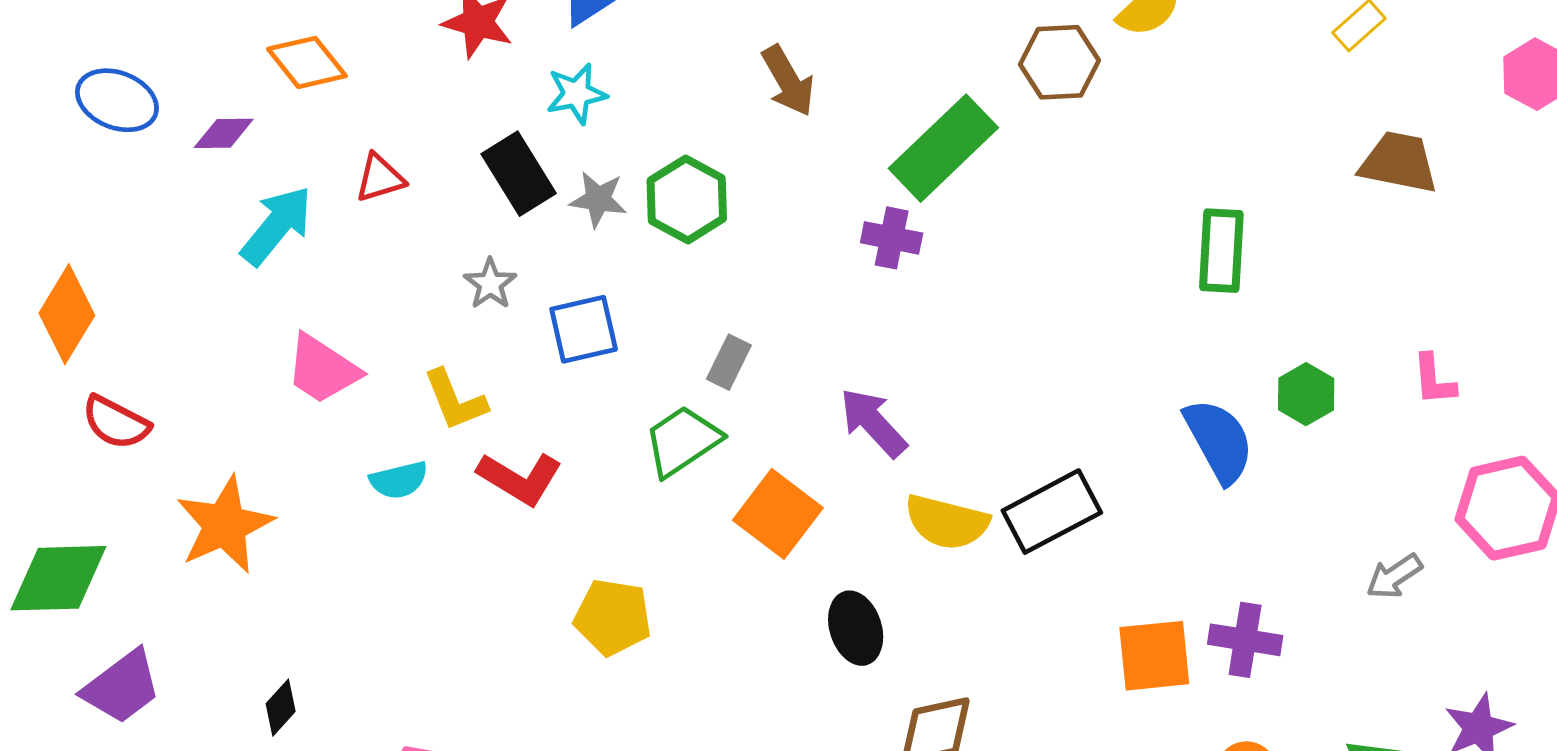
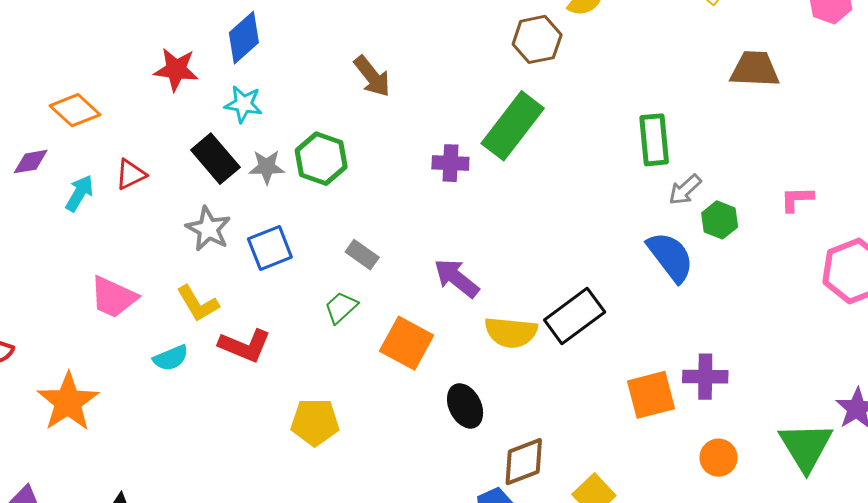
cyan star: (576, 94) -> (243, 104), turned 30
green rectangle: (943, 148) -> (513, 126), moved
cyan arrow: (277, 226) -> (79, 193), moved, size x0.7
gray star: (490, 284) -> (208, 229), size x1.4
gray rectangle: (729, 362) -> (362, 255), turned -72
pink L-shape: (1434, 380) -> (797, 199), turned 102
green trapezoid: (682, 441) -> (341, 307), size x0.7
gray arrow: (1394, 576) -> (685, 190), moved

